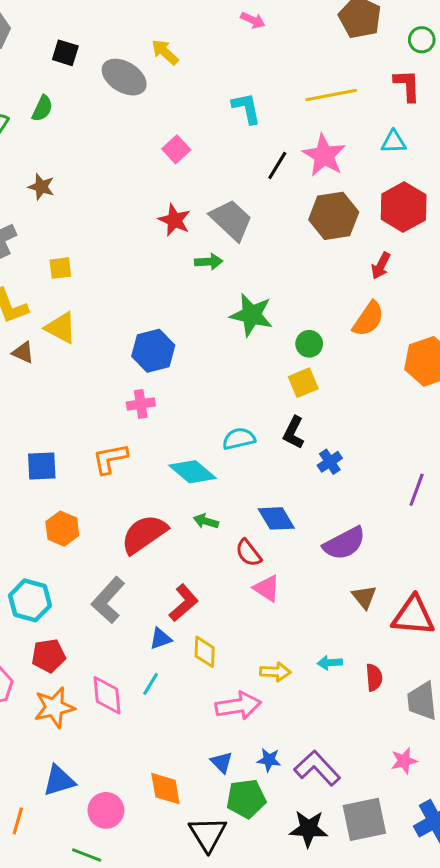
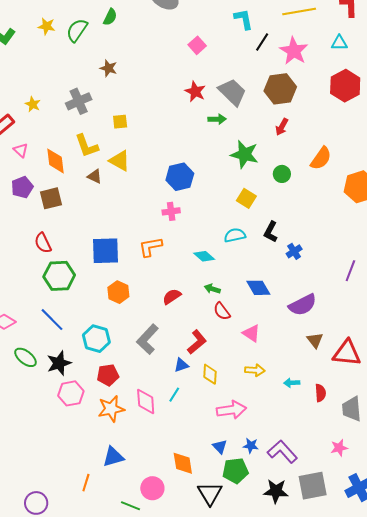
black line: (277, 165) -> (262, 42), moved
brown hexagon: (334, 216) -> (280, 89), moved
red arrow: (381, 266) -> (282, 127), moved
yellow square: (303, 383) -> (246, 198), moved, turned -36
blue square: (42, 466) -> (106, 251), size x1.4
cyan diamond: (193, 472) -> (204, 256), size x0.7
red semicircle: (144, 534) -> (172, 297), size x0.6
red semicircle: (248, 553) -> (222, 311), moved
yellow arrow: (275, 672) -> (255, 370), moved
pink circle: (106, 810) -> (152, 488), moved

